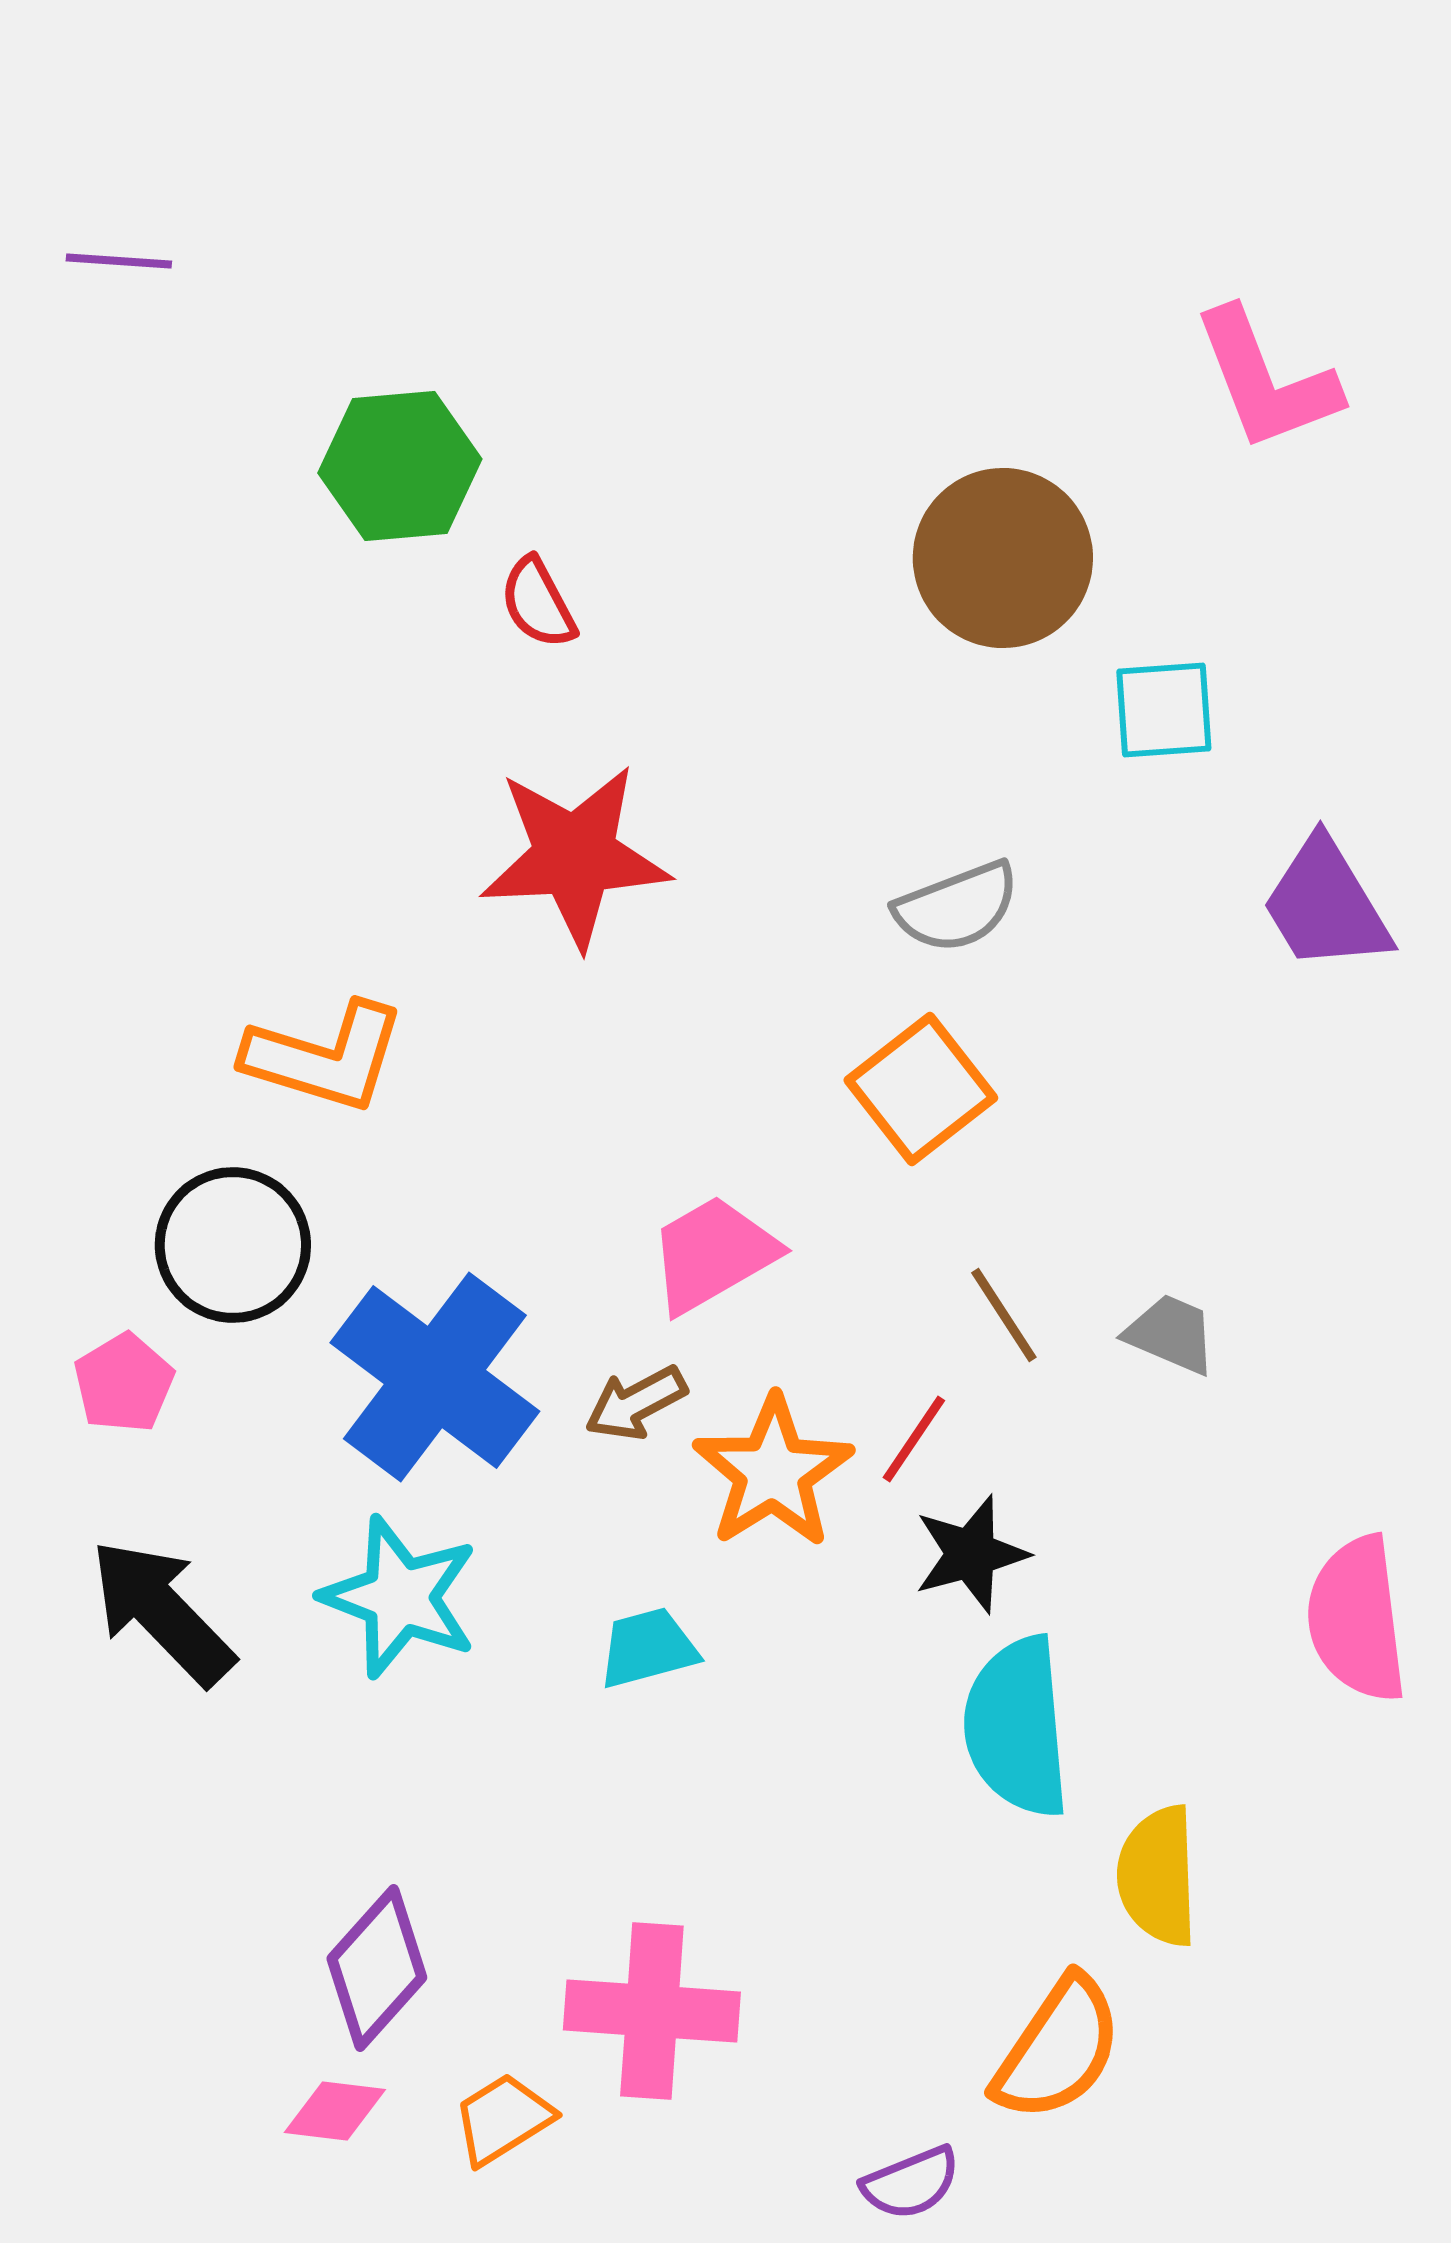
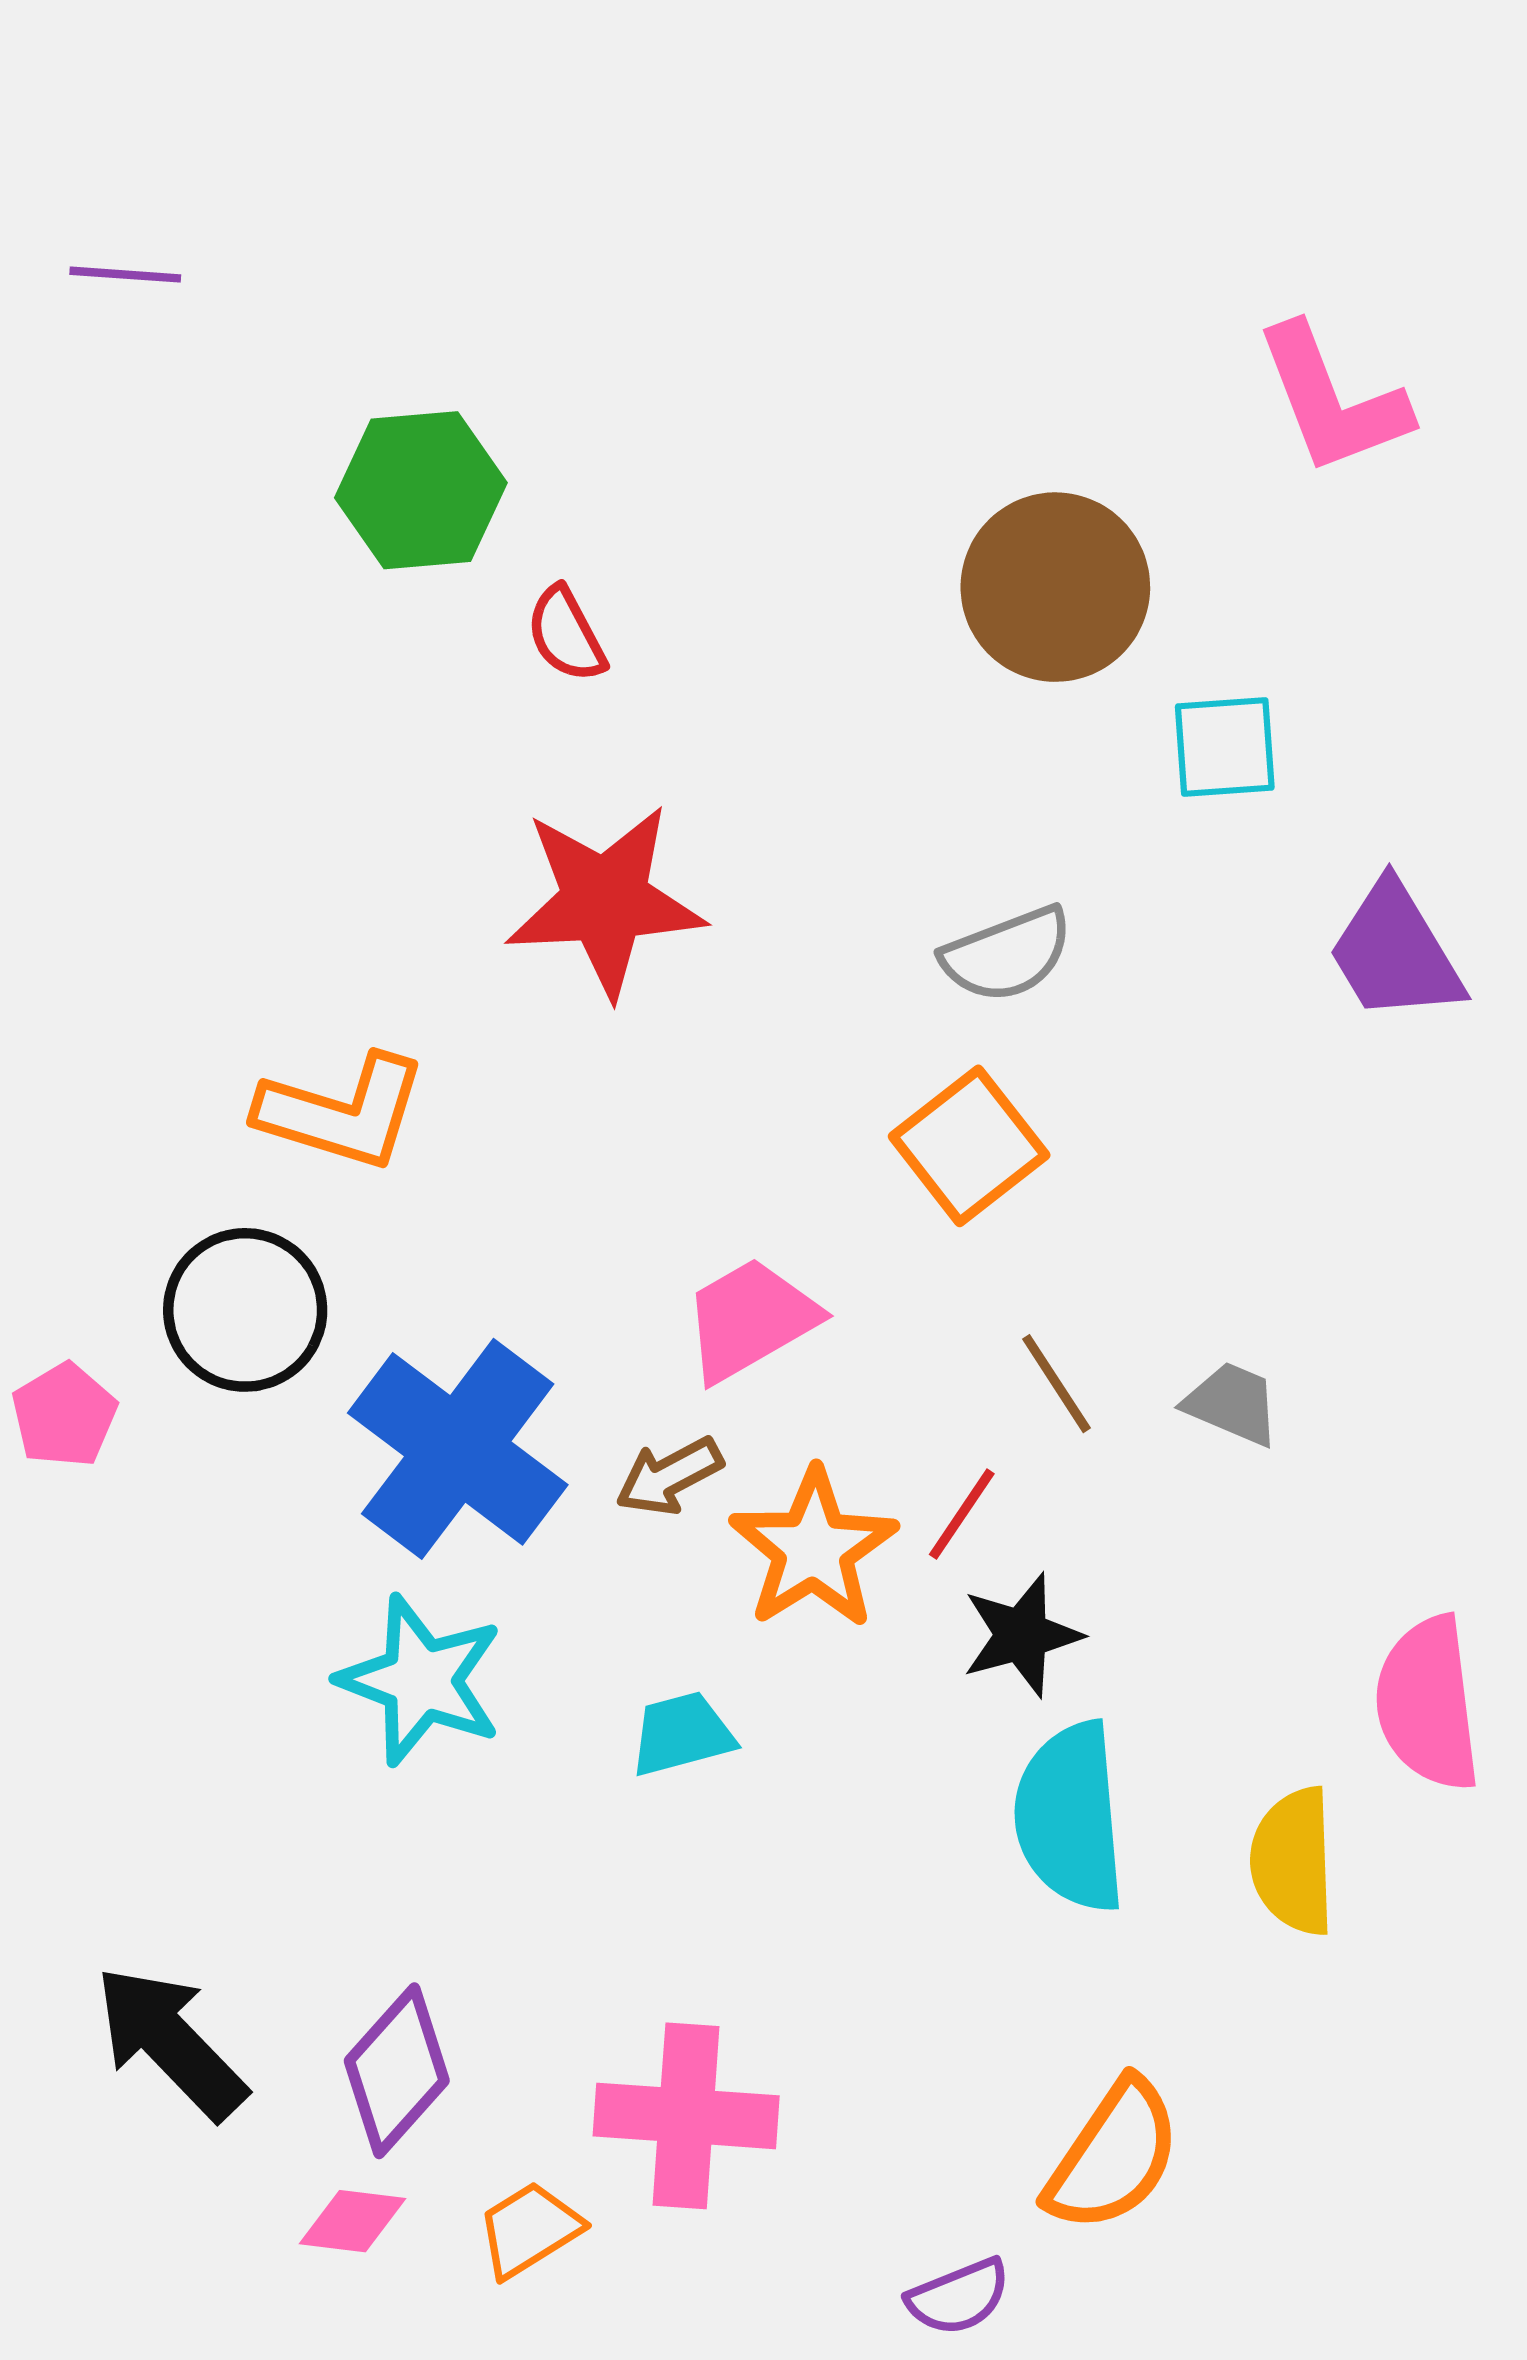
pink pentagon: (124, 1383) -> (64, 1415), moved
black arrow: (162, 1612) -> (170, 2042), moved
yellow semicircle: (1158, 1876) -> (1293, 1861), moved

